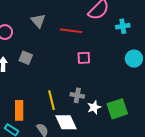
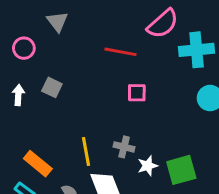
gray triangle: (38, 21) -> (57, 22), moved
cyan cross: (123, 26) -> (197, 50), size x1.6
orange rectangle: (19, 110) -> (38, 164), turned -54

